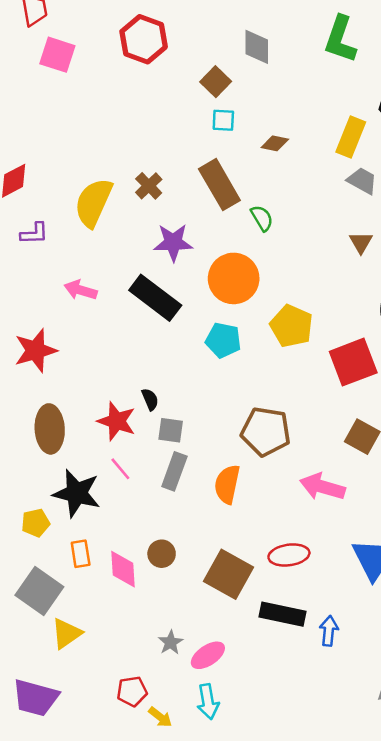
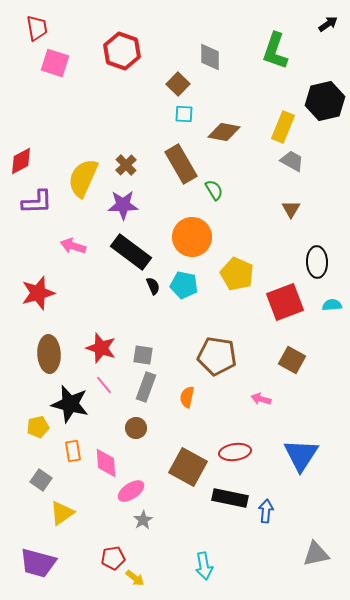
brown diamond: (275, 143) -> (224, 132), size x1.5
purple L-shape: (34, 233) -> (37, 202), size x1.4
purple star: (173, 242) -> (123, 205), moved
black semicircle: (150, 399) -> (153, 286), moved
orange semicircle: (227, 484) -> (187, 397), size x0.7
pink arrow: (322, 487) -> (261, 399), size x0.6
brown circle: (162, 554) -> (136, 428), moved
gray square: (39, 591) -> (41, 480), size x0.6
pink ellipse: (208, 655) -> (131, 491), moved
cyan arrow: (208, 702) -> (204, 566), moved

